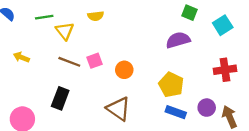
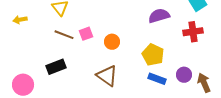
yellow arrow: (21, 57) -> (20, 20), moved, turned -32
red cross: (225, 70) -> (193, 32), moved
black rectangle: (60, 98) -> (56, 67), turned 48

